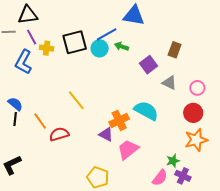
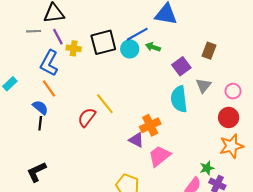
gray triangle: (169, 83) -> (203, 86), turned 42
cyan semicircle: (146, 111) -> (179, 99), moved, turned -125
orange line: (40, 121) -> (49, 88), moved
red semicircle: (59, 134) -> (87, 117), moved, turned -36

